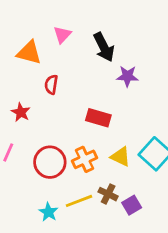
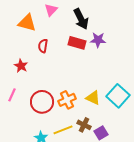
red rectangle: (98, 118) -> (77, 43), moved

